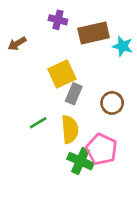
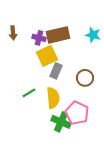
purple cross: (58, 20) -> (39, 38), moved
brown rectangle: (94, 33) -> (58, 35), moved
brown arrow: (17, 44) -> (13, 33), turned -64

